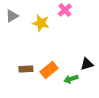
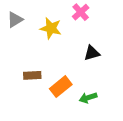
black triangle: (87, 64) -> (92, 53), moved
brown rectangle: (26, 69) -> (32, 75), moved

